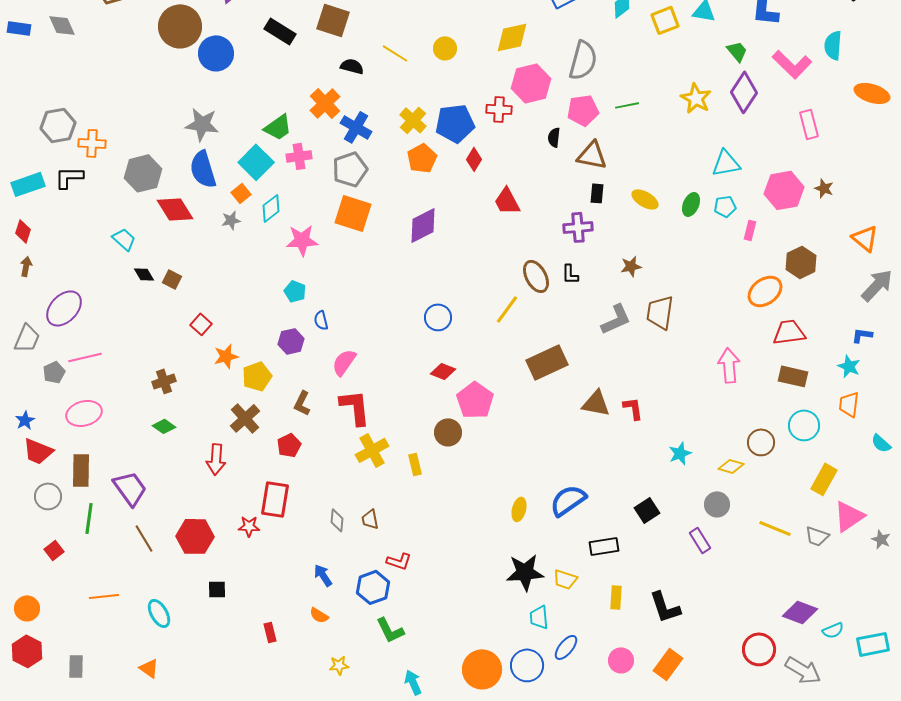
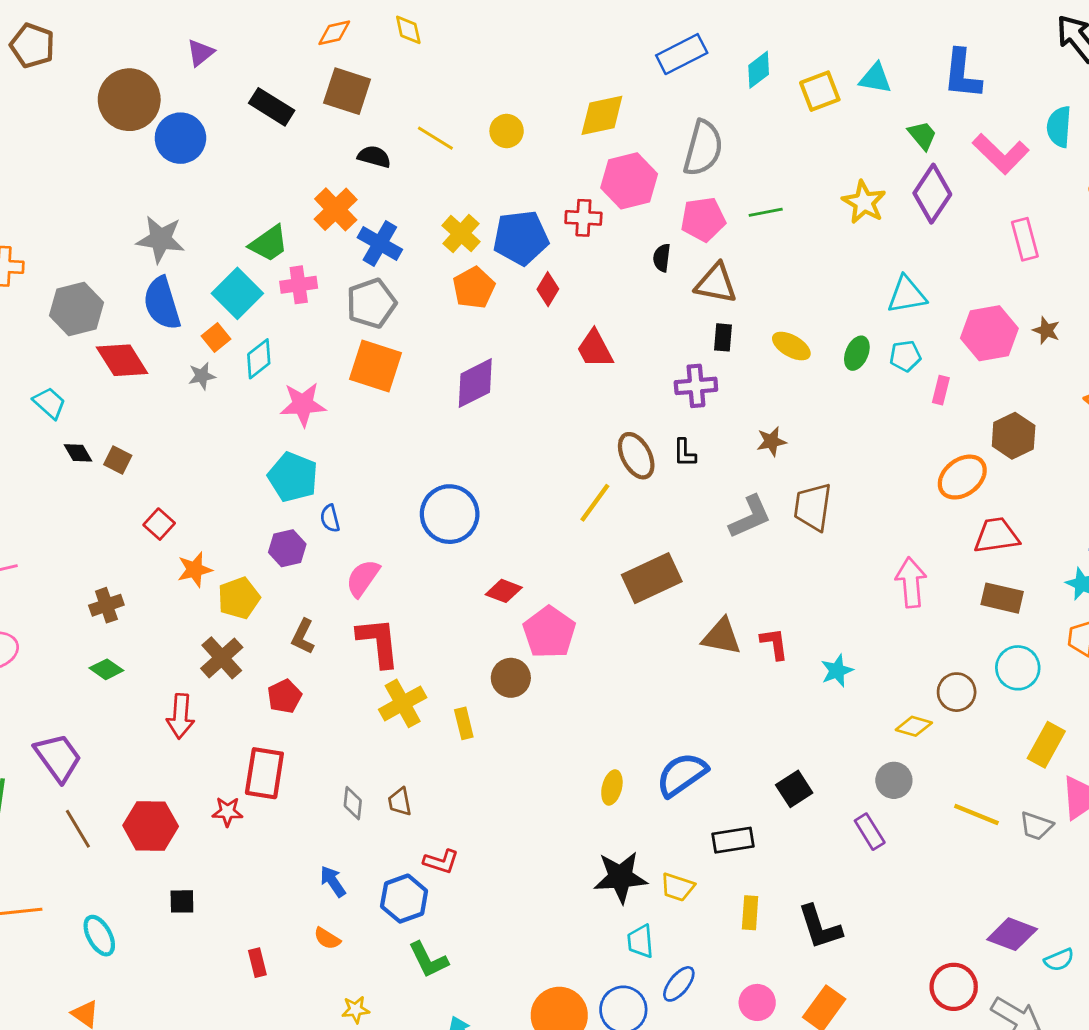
cyan pentagon: (295, 291) -> (293, 477), size x1.6
blue circle: (438, 317) -> (450, 514), moved, size x1.5
cyan star: (680, 453) -> (837, 671), moved

